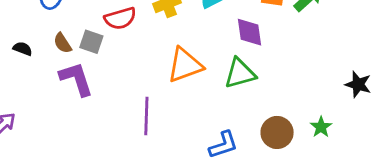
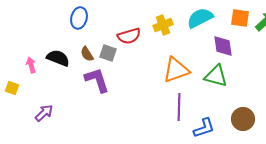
black semicircle: (23, 49) -> (58, 58), size x1.6
green triangle: (240, 73) -> (216, 76), turned 30
purple line: (146, 116) -> (179, 107), moved

